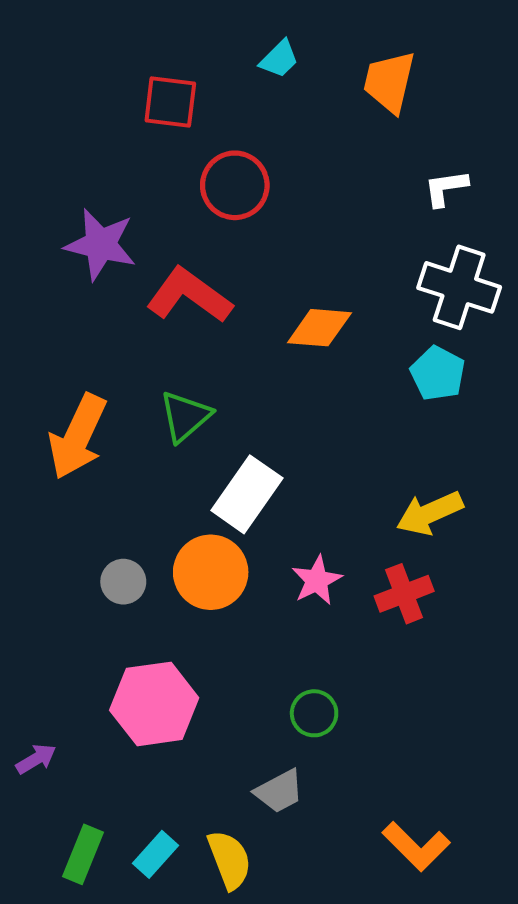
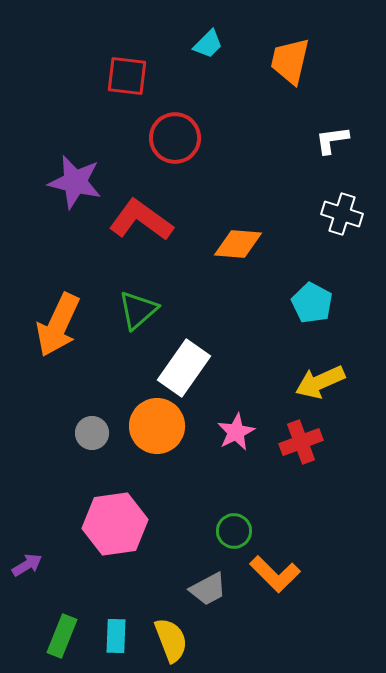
white cross: (459, 287) -> (342, 214), size x0.7
cyan pentagon: (438, 373) -> (312, 303), moved
orange L-shape: (416, 846) -> (275, 574), moved
cyan rectangle: (156, 854) -> (116, 636), turned -40

